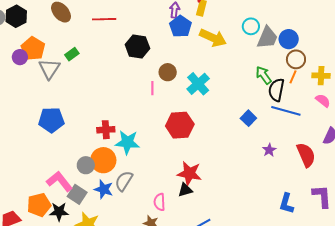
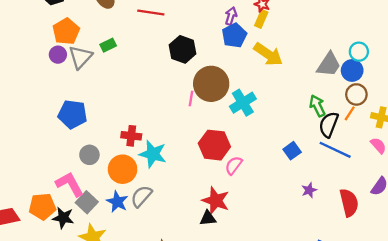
cyan circle: (251, 26) -> (359, 52), moved
purple circle: (20, 57) -> (58, 55), moved
brown circle: (168, 72) -> (211, 84), size x1.8
gray circle: (86, 165) -> (89, 155), moved
pink semicircle: (159, 202) -> (234, 165), moved, turned 30

